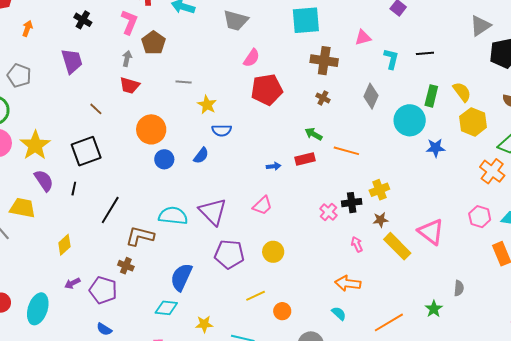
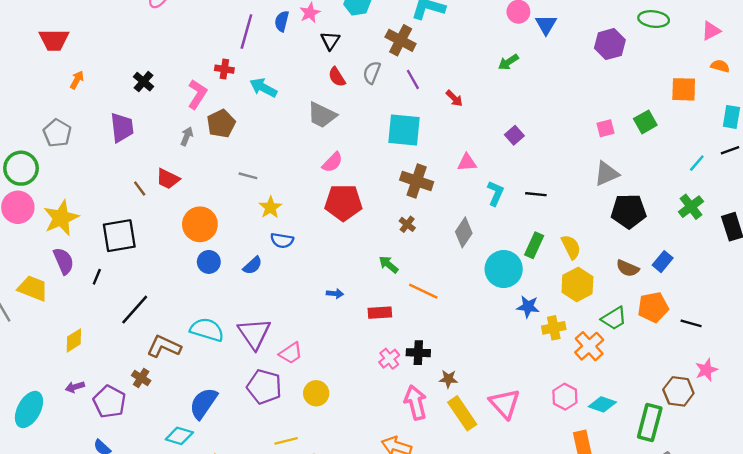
red trapezoid: (130, 85) -> (168, 179), moved
red rectangle: (305, 159) -> (380, 313), moved
yellow cross: (379, 190) -> (554, 328), moved
pink trapezoid: (262, 206) -> (291, 353), moved
pink arrow: (357, 244) -> (415, 402), size x1.8

